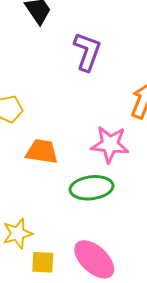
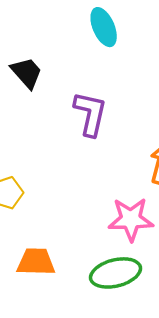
orange trapezoid: (42, 152) -> (36, 262), moved

